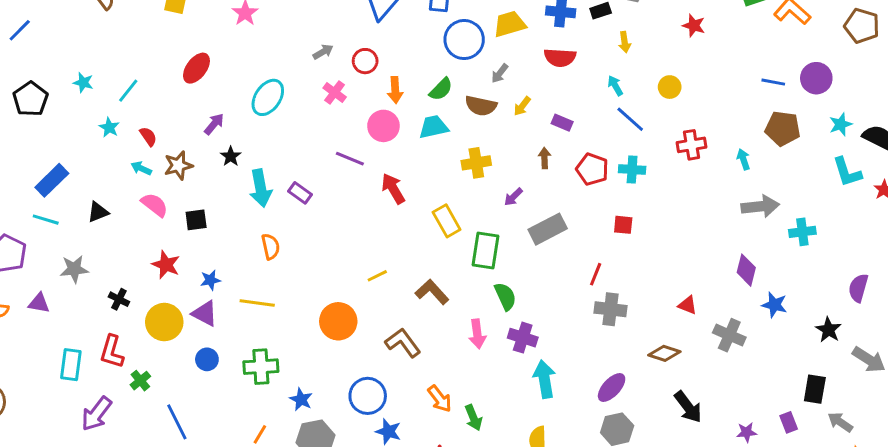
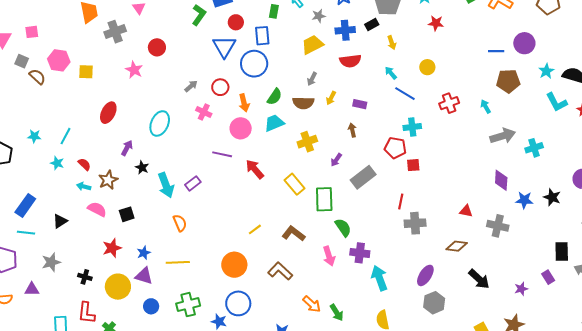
blue circle: (464, 40) -> (254, 64), moved
red pentagon: (592, 169) -> (395, 148), moved
purple rectangle: (300, 193) -> (193, 183), turned -63
red star: (166, 265) -> (112, 248), turned -30
black star: (828, 330) -> (552, 197), moved
blue circle: (368, 396) -> (238, 303), moved

